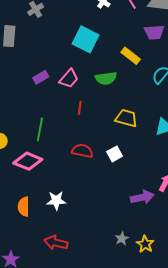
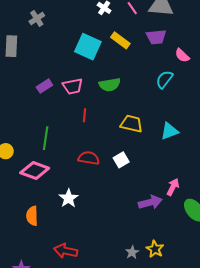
yellow rectangle: (131, 56) -> (120, 40), moved
pink trapezoid: (69, 79) -> (73, 86), turned 40
white star: (56, 201) -> (69, 198), moved, turned -30
gray star: (122, 239) -> (132, 252), moved

